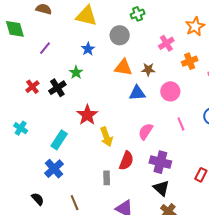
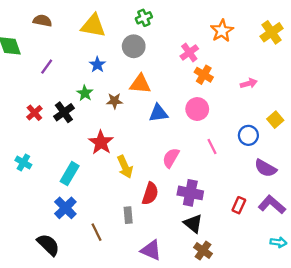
green cross: (138, 14) -> (144, 18), moved
orange cross: (190, 61) -> (204, 75), moved, turned -35
brown star: (148, 69) -> (114, 101), moved
black semicircle: (38, 199) -> (48, 245), size x1.5
brown line: (75, 203) -> (96, 232), moved

